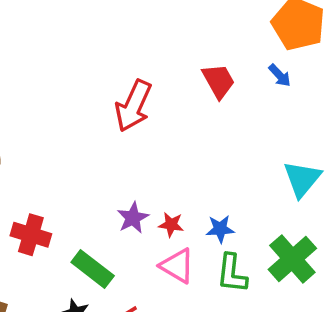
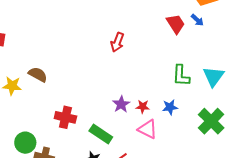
red trapezoid: (219, 81) -> (176, 24), moved
red arrow: (133, 106) -> (117, 42), size x0.7
green L-shape: (232, 273) -> (181, 76), moved

